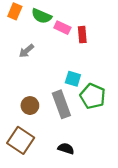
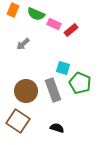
red rectangle: (82, 35) -> (71, 30), turned 56
brown circle: (30, 106) -> (26, 91), size x1.5

